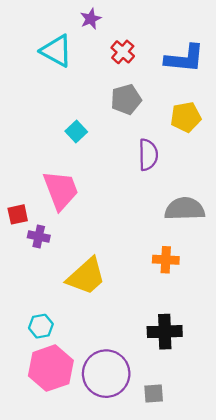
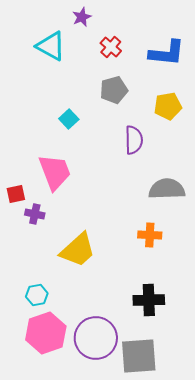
gray square: (154, 394) -> (139, 356), size x2.0

